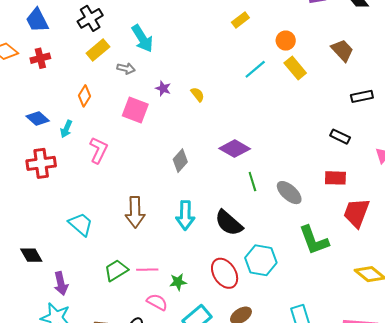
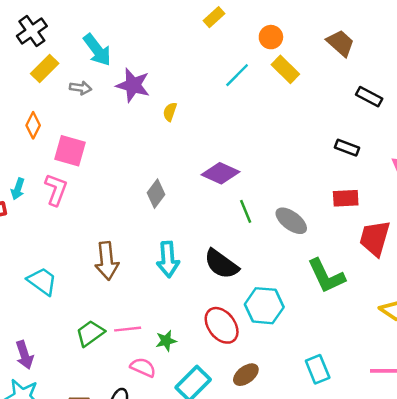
purple star: (163, 88) -> (133, 85), moved, size x1.8
yellow semicircle: (198, 95) -> (170, 112), turned -119
black rectangle: (362, 96) -> (369, 97), turned 45
pink square: (135, 110) -> (70, 151), moved
cyan arrow: (66, 129) -> (18, 189), moved

